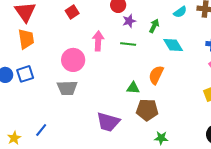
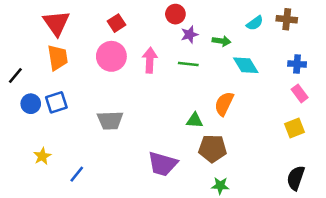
green arrow: (154, 26) -> (221, 41), turned 72
pink circle: (73, 60) -> (111, 56), moved
yellow star: (14, 138) -> (42, 156), moved
green star: (161, 138) -> (220, 186), moved

